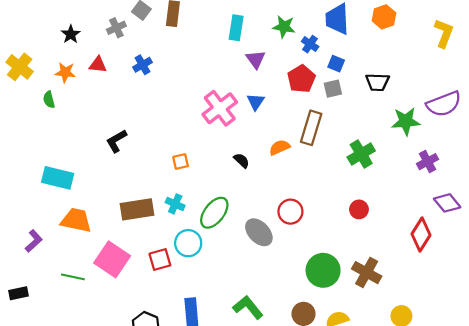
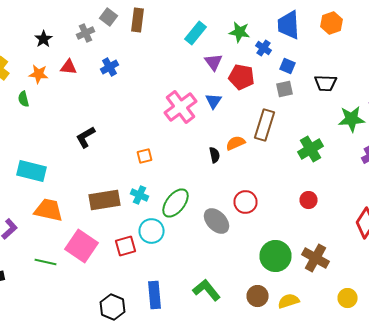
cyan rectangle: (236, 28) -> (196, 33), turned 30
red pentagon: (301, 79) -> (242, 77), moved, turned -30
black semicircle: (241, 160) -> (214, 155), moved, turned 35

